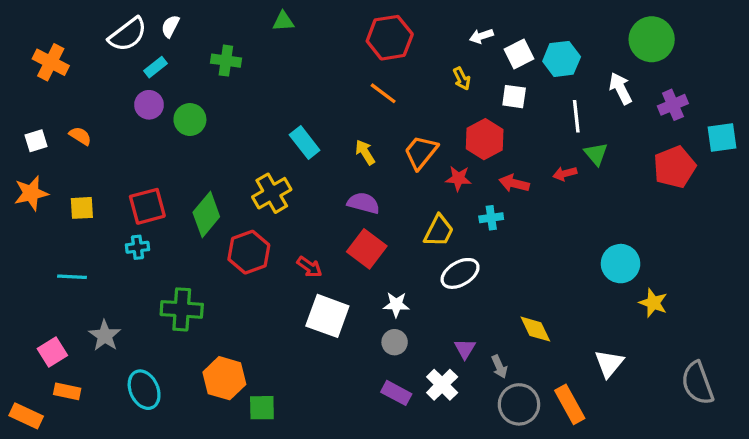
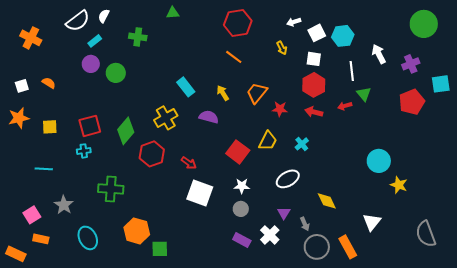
green circle: (652, 39) -> (424, 24), moved
red hexagon: (485, 139) -> (314, 85), moved
purple semicircle: (363, 203) -> (209, 117), moved
cyan cross: (491, 218) -> (302, 144), moved, turned -32
red square: (367, 249) -> (238, 152), moved
white ellipse: (460, 273) -> (288, 179), moved

